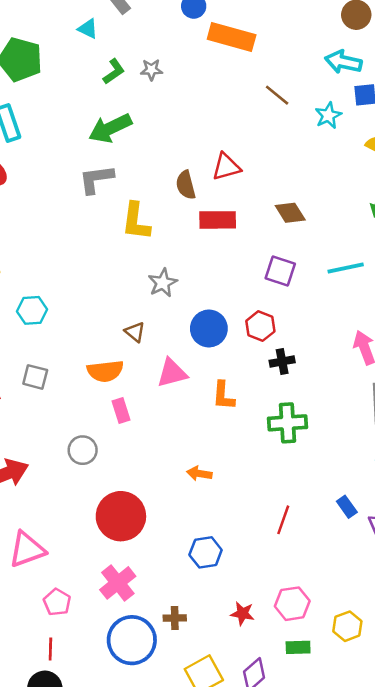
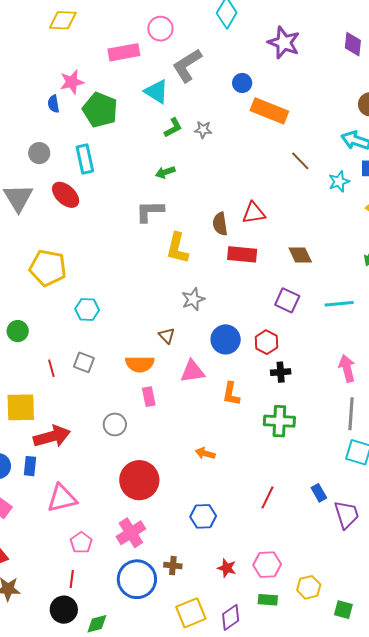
cyan triangle: (88, 29) -> (156, 91), size x1.5
green arrow: (110, 128) -> (165, 172), size x0.6

